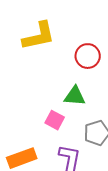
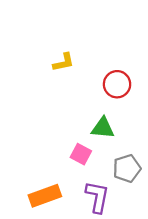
yellow L-shape: (39, 36) -> (63, 62), size x0.6

